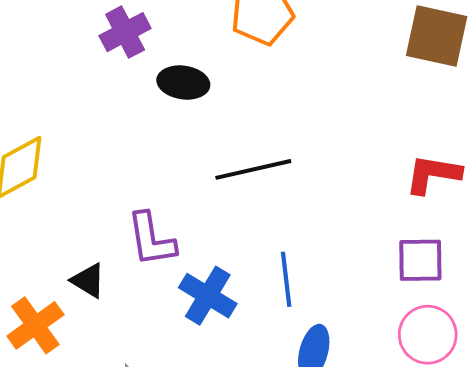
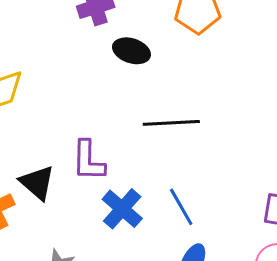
blue line: (286, 279) -> (181, 207), turned -33
black triangle: (88, 281) -> (37, 183), size x1.4

